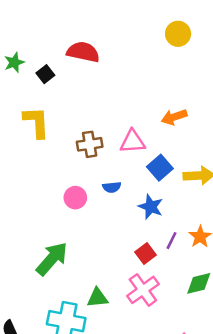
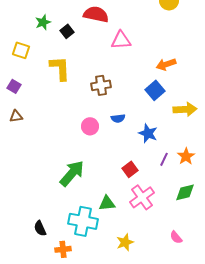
pink triangle: (133, 142) -> (121, 40), moved
blue square: (160, 168) -> (155, 90), moved
red square: (146, 254) -> (130, 169), moved

